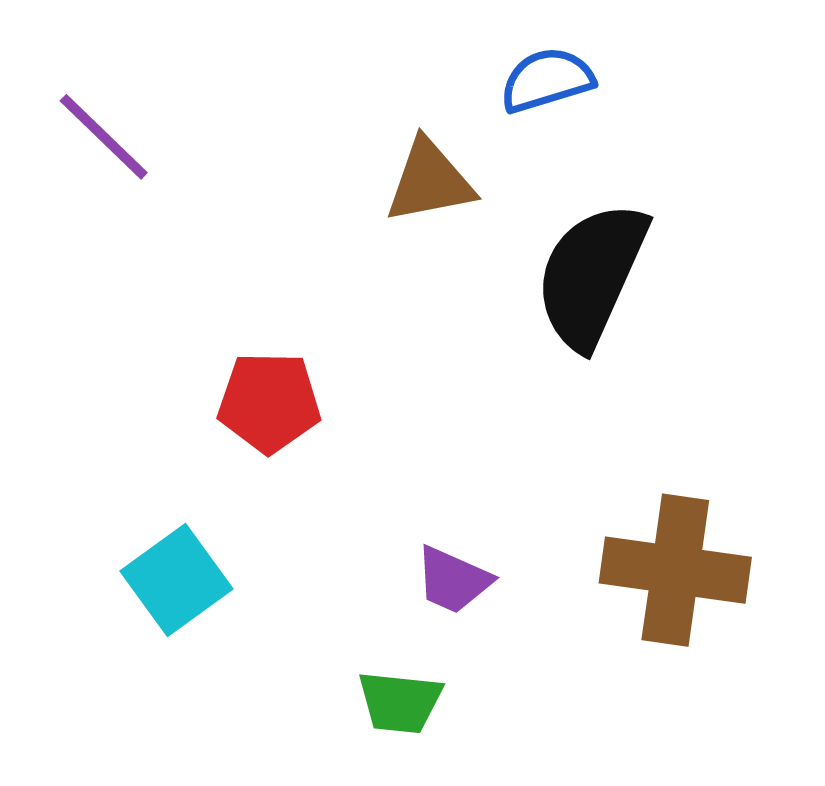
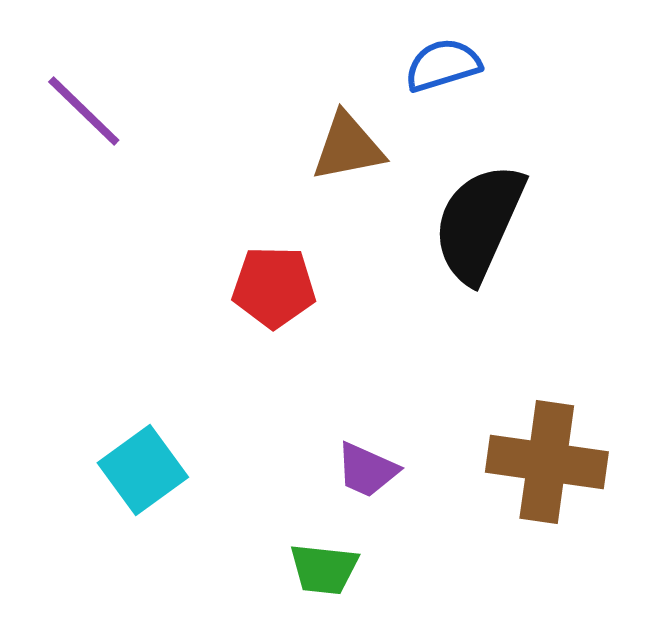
red pentagon: (269, 402) -> (274, 287), moved

